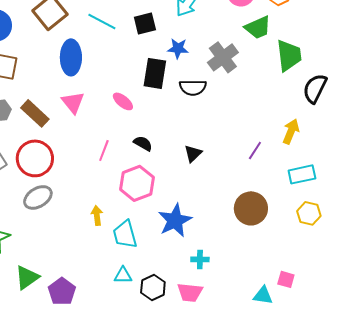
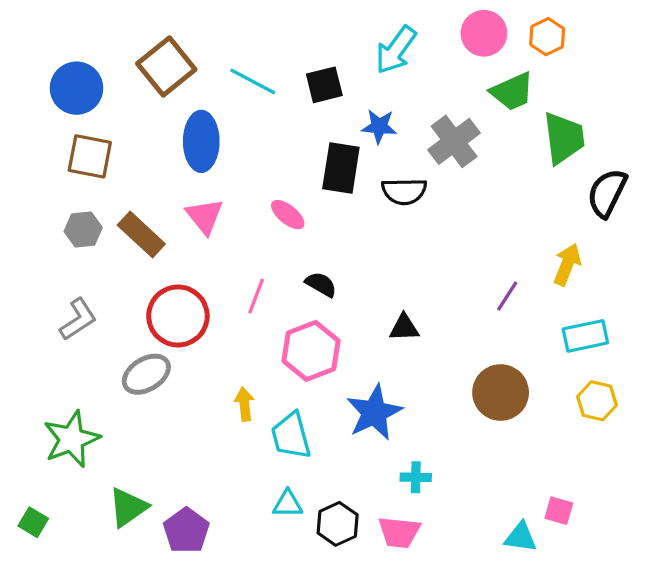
black triangle: (193, 153) -> (404, 328), moved, turned 42
red circle: (35, 158) -> (178, 316), moved

